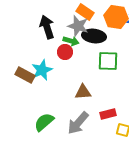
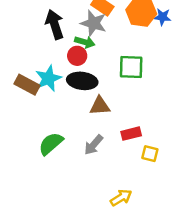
black ellipse: (94, 36) -> (82, 81), moved
gray arrow: (78, 123) -> (93, 145), size x0.7

